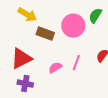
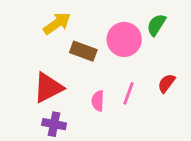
yellow arrow: (27, 15) -> (57, 23), turned -66
pink semicircle: (55, 68) -> (98, 101), turned -56

